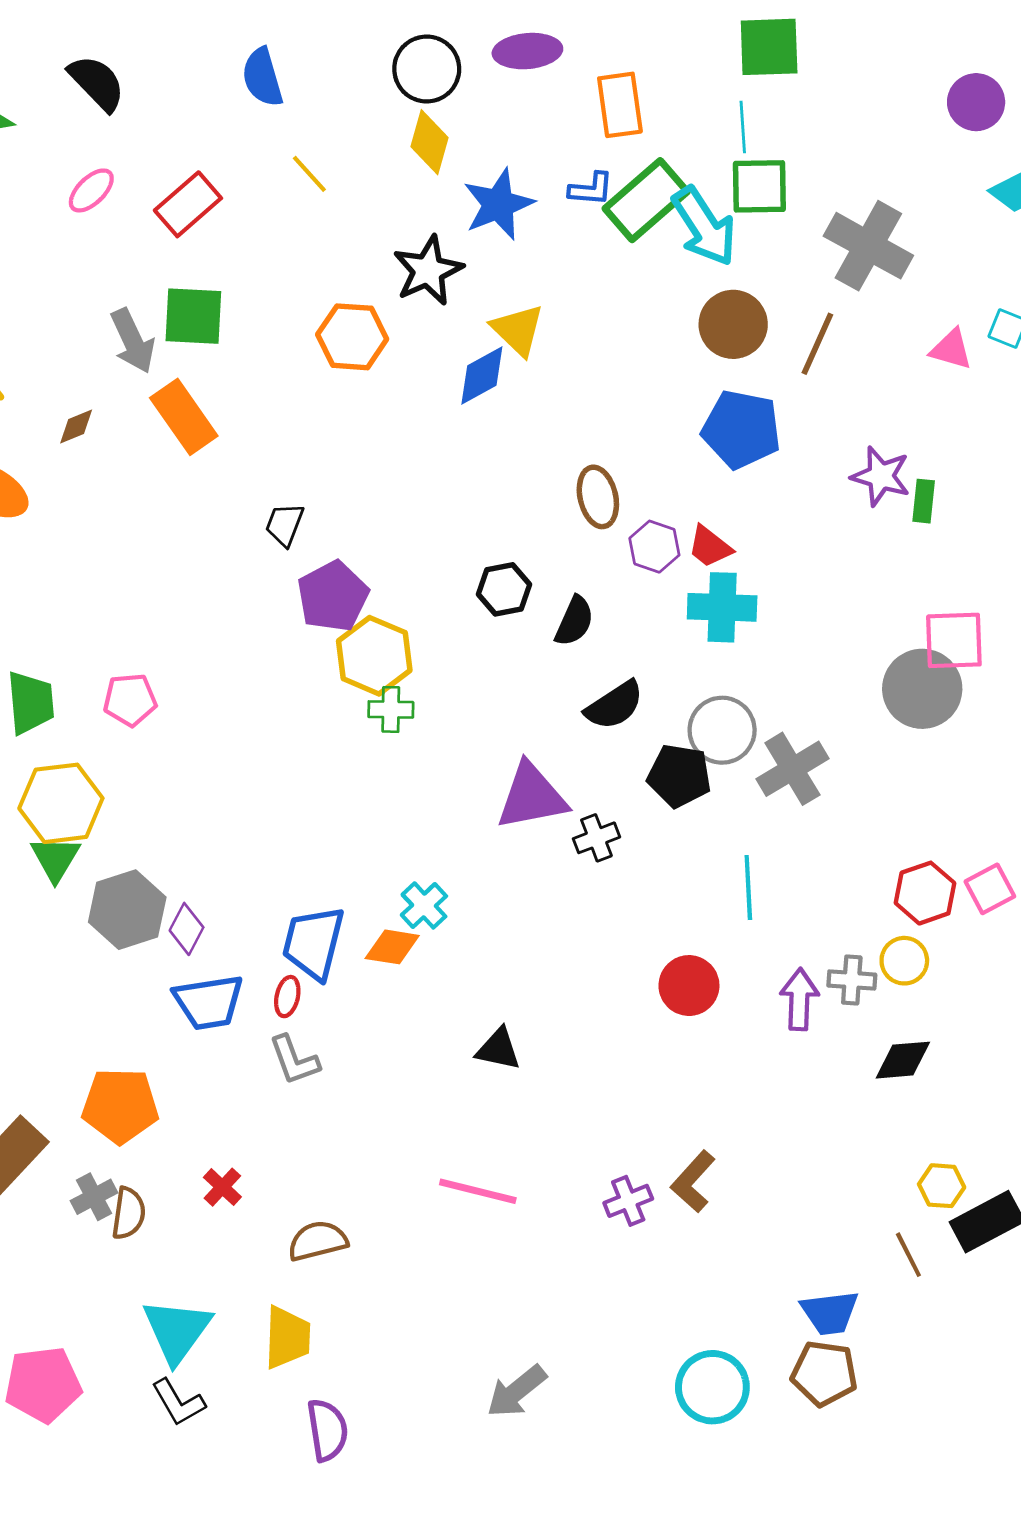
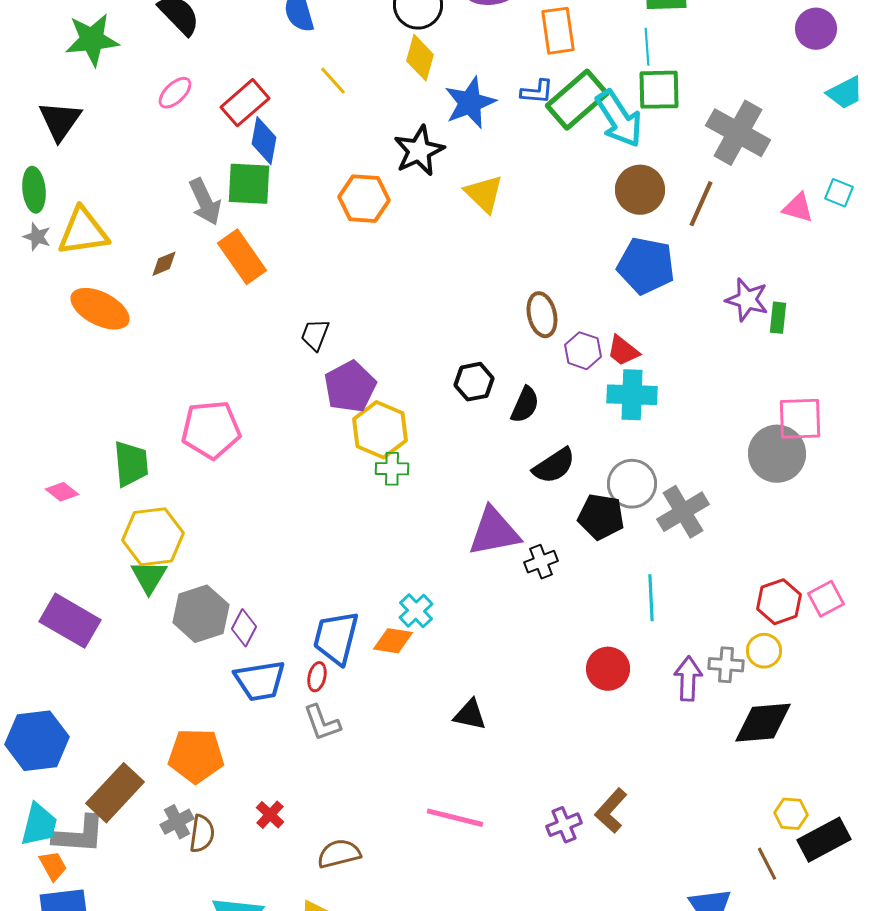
blue diamond: (482, 375) -> (264, 141), moved, turned -51
pink pentagon: (130, 700) -> (211, 430), moved, size x1.5
black diamond: (903, 1060) -> (763, 723), size x1.4

